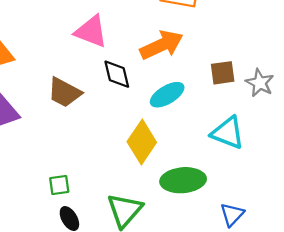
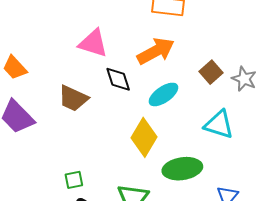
brown square: (223, 73) -> (211, 72), turned -30

